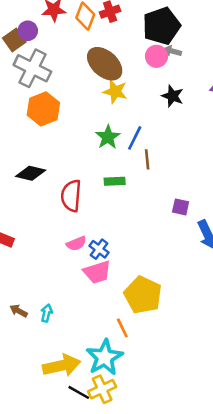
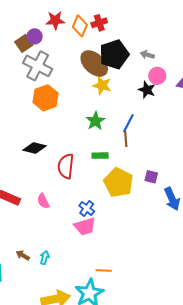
black pentagon: (161, 26) -> (114, 54), moved
pink circle: (156, 56) -> (157, 76), moved
blue line: (135, 138) -> (128, 123), moved
pink semicircle: (76, 244) -> (43, 201), moved, turned 84
yellow pentagon: (143, 295) -> (118, 182), moved
orange line: (122, 328) -> (104, 270), turned -63

